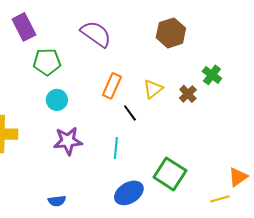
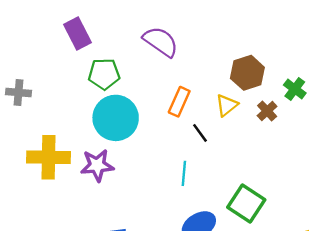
brown hexagon: (171, 33) -> (247, 73), moved
cyan circle: (57, 100) -> (116, 118), size x1.8
purple star: (68, 141) -> (97, 165), moved

